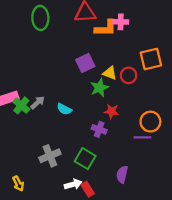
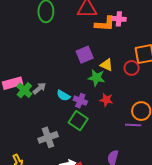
red circle: (129, 75) -> (132, 68), moved
green star: (99, 88) -> (96, 78), turned 30
purple cross: (99, 129) -> (80, 101), moved
green square: (85, 159) -> (78, 121), moved

